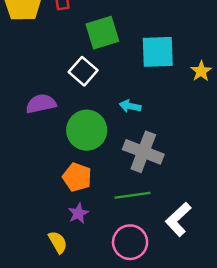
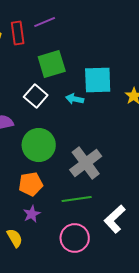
cyan arrow: (130, 106) -> (75, 99), moved
gray cross: (143, 152) -> (86, 163), turned 32
orange pentagon: (77, 177) -> (31, 184), turned -30

